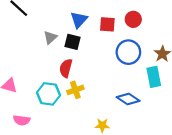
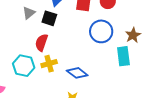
blue diamond: (128, 99) -> (77, 73), moved

